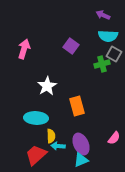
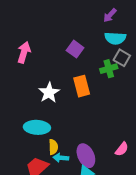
purple arrow: (103, 15) -> (110, 15), turned -72
orange rectangle: (77, 106) -> (82, 86), moved

